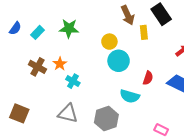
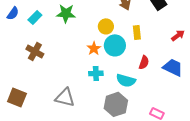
yellow rectangle: (144, 32) -> (137, 32), moved
orange star: (60, 64) -> (94, 48), moved
cyan cross: (73, 81) -> (96, 73), moved, turned -32
gray hexagon: (106, 119) -> (116, 104), moved

